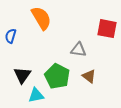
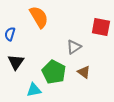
gray triangle: (78, 50) -> (74, 47), turned -42
black triangle: (22, 75) -> (16, 62), moved

